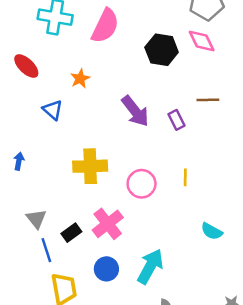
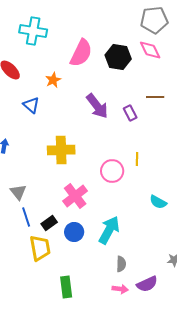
pink semicircle: (105, 26) -> (81, 53), moved
pink circle: (142, 184) -> (112, 171), moved
black rectangle: (71, 233) -> (49, 223), moved

